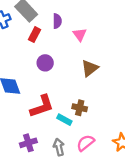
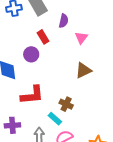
red rectangle: (34, 35) -> (43, 37), moved, turned -72
purple circle: (45, 63) -> (31, 54), moved
cyan rectangle: (64, 120) -> (55, 119), moved

